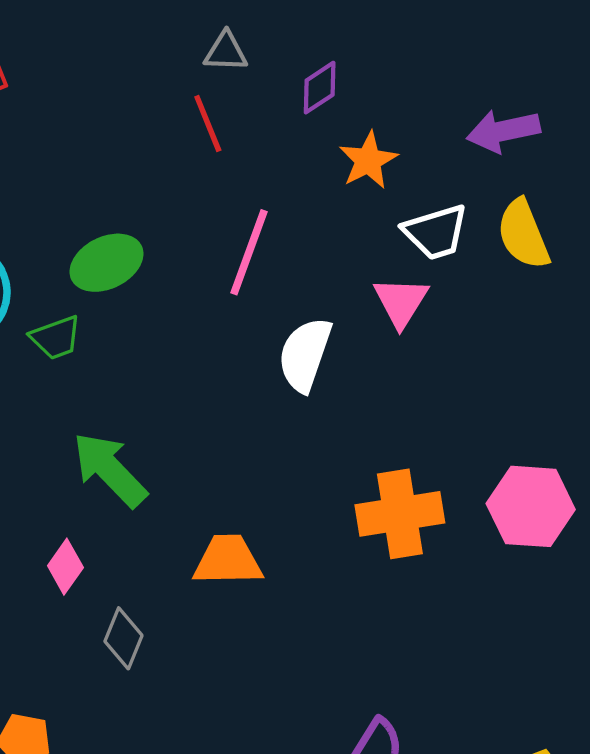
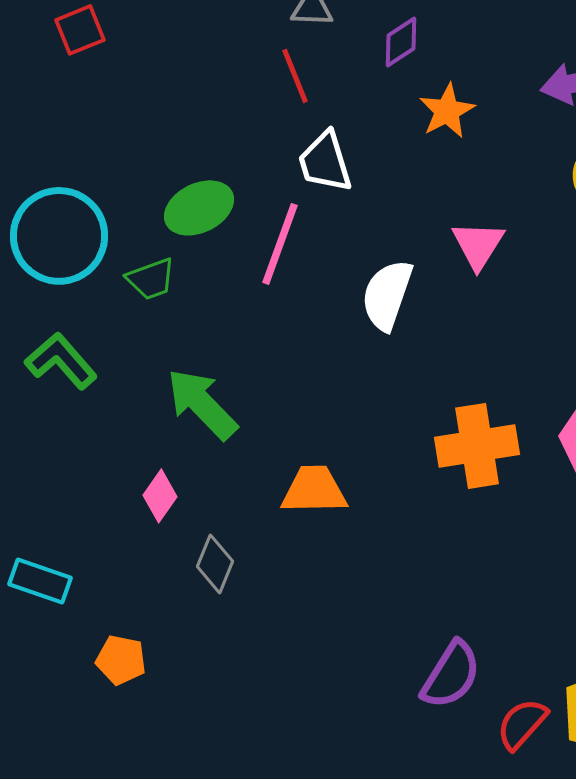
white trapezoid: (436, 232) -> (325, 162), moved, turned 90
pink line: (249, 252) -> (280, 244), moved

